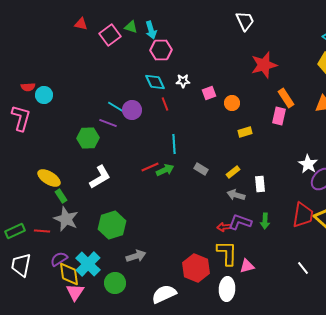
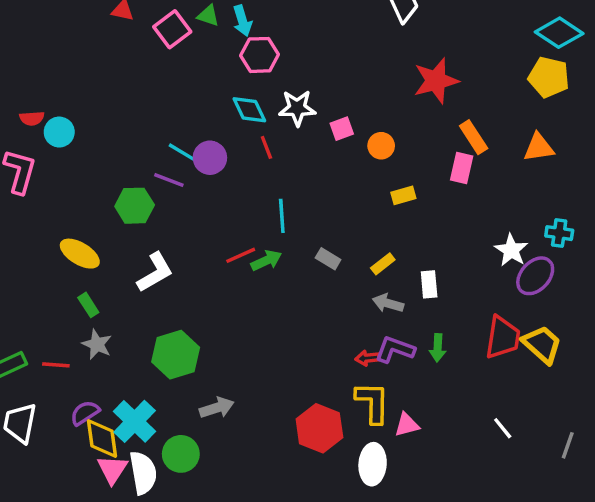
white star: (183, 81) -> (297, 108), size x1.5
yellow ellipse: (49, 178) -> (80, 254), moved
gray star: (66, 219) -> (97, 344), size x0.7
white semicircle: (164, 294) -> (143, 473), moved, turned 105

